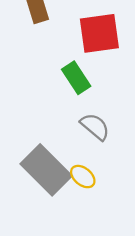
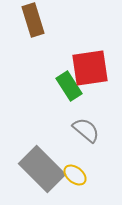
red square: (99, 33) -> (90, 68), moved

